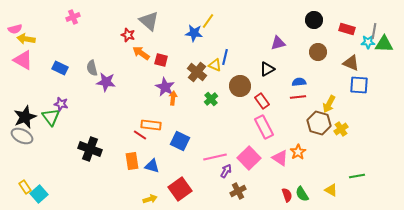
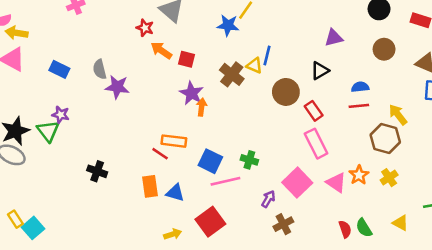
green cross: (211, 99) -> (249, 160), moved, turned -32
yellow arrow: (329, 104) -> (398, 115), turned 114
yellow cross: (341, 129) -> (389, 178), moved
black cross: (90, 149) -> (97, 171), size x0.7
pink line: (215, 157) -> (225, 181), moved

